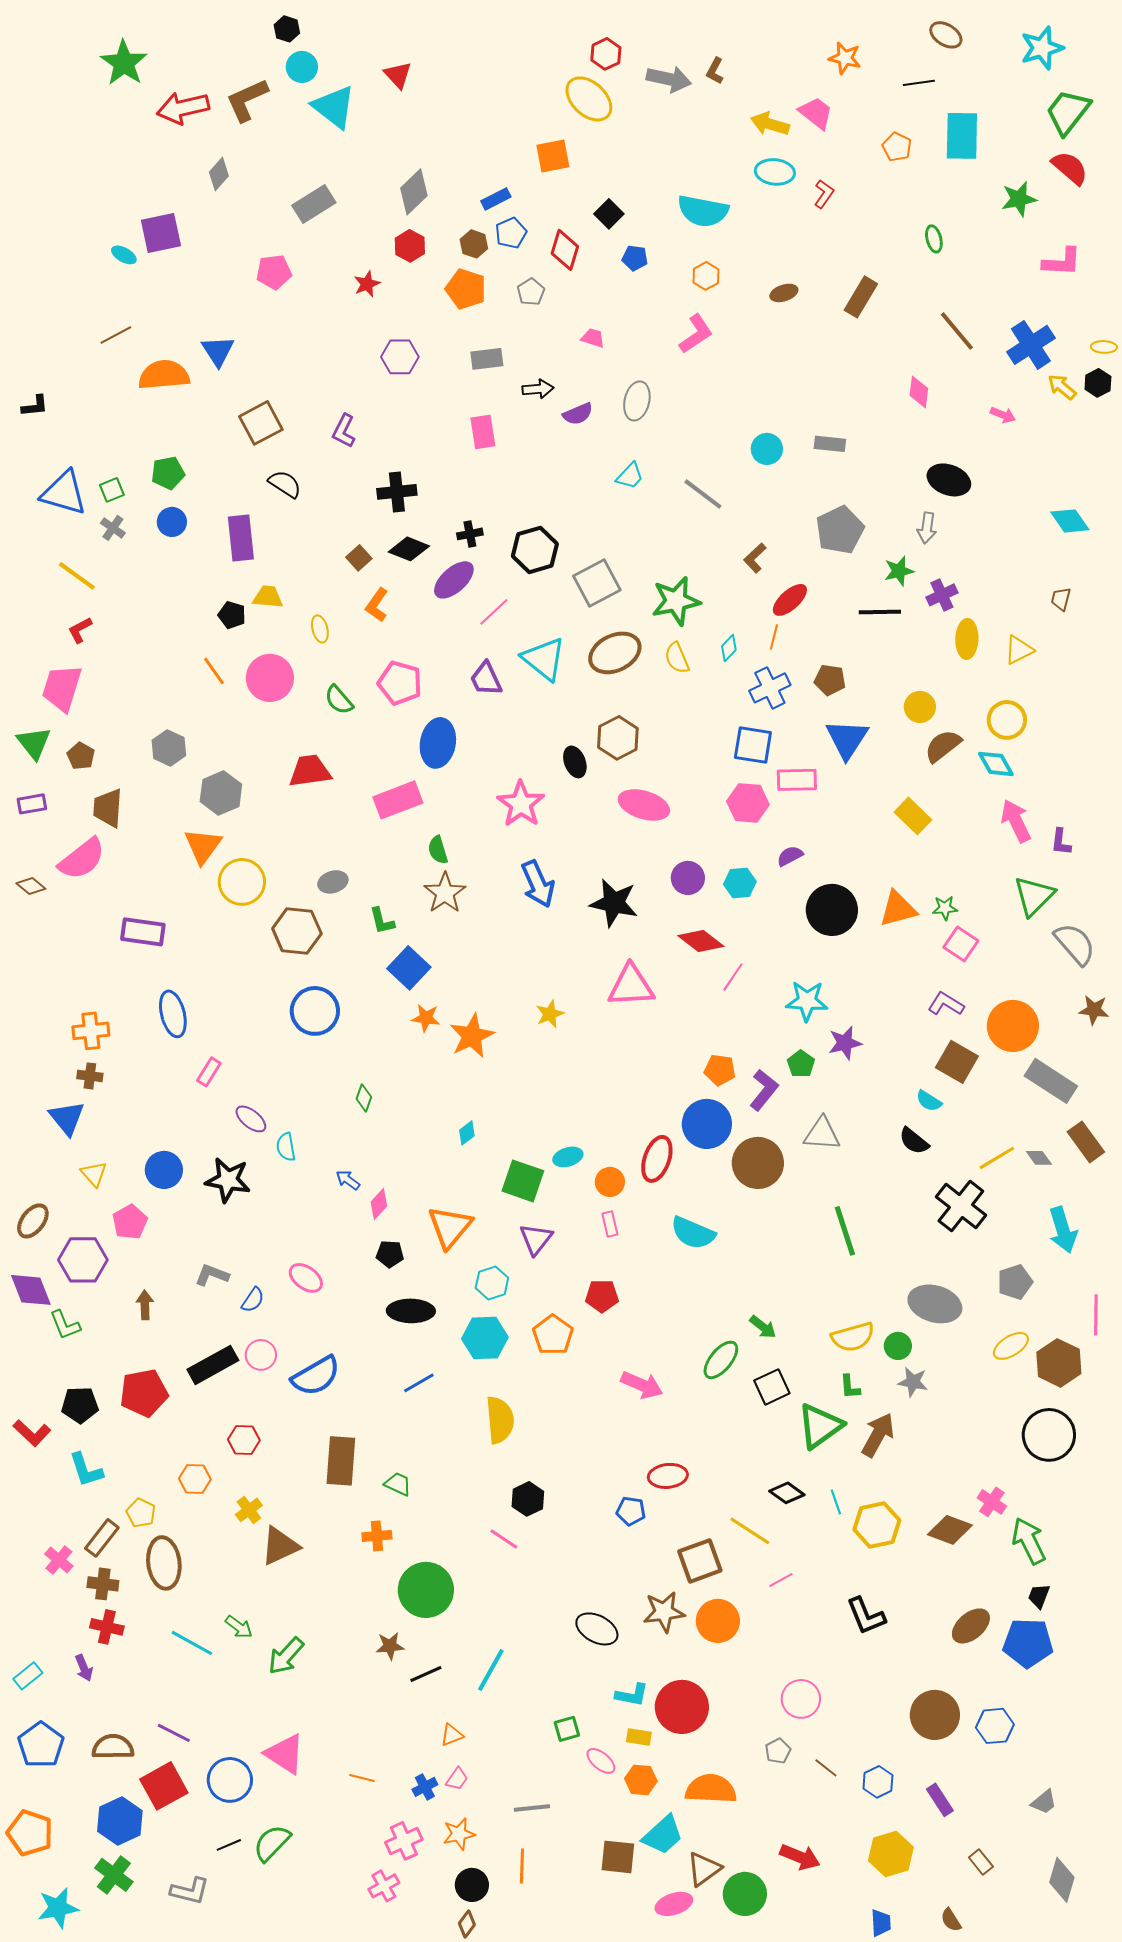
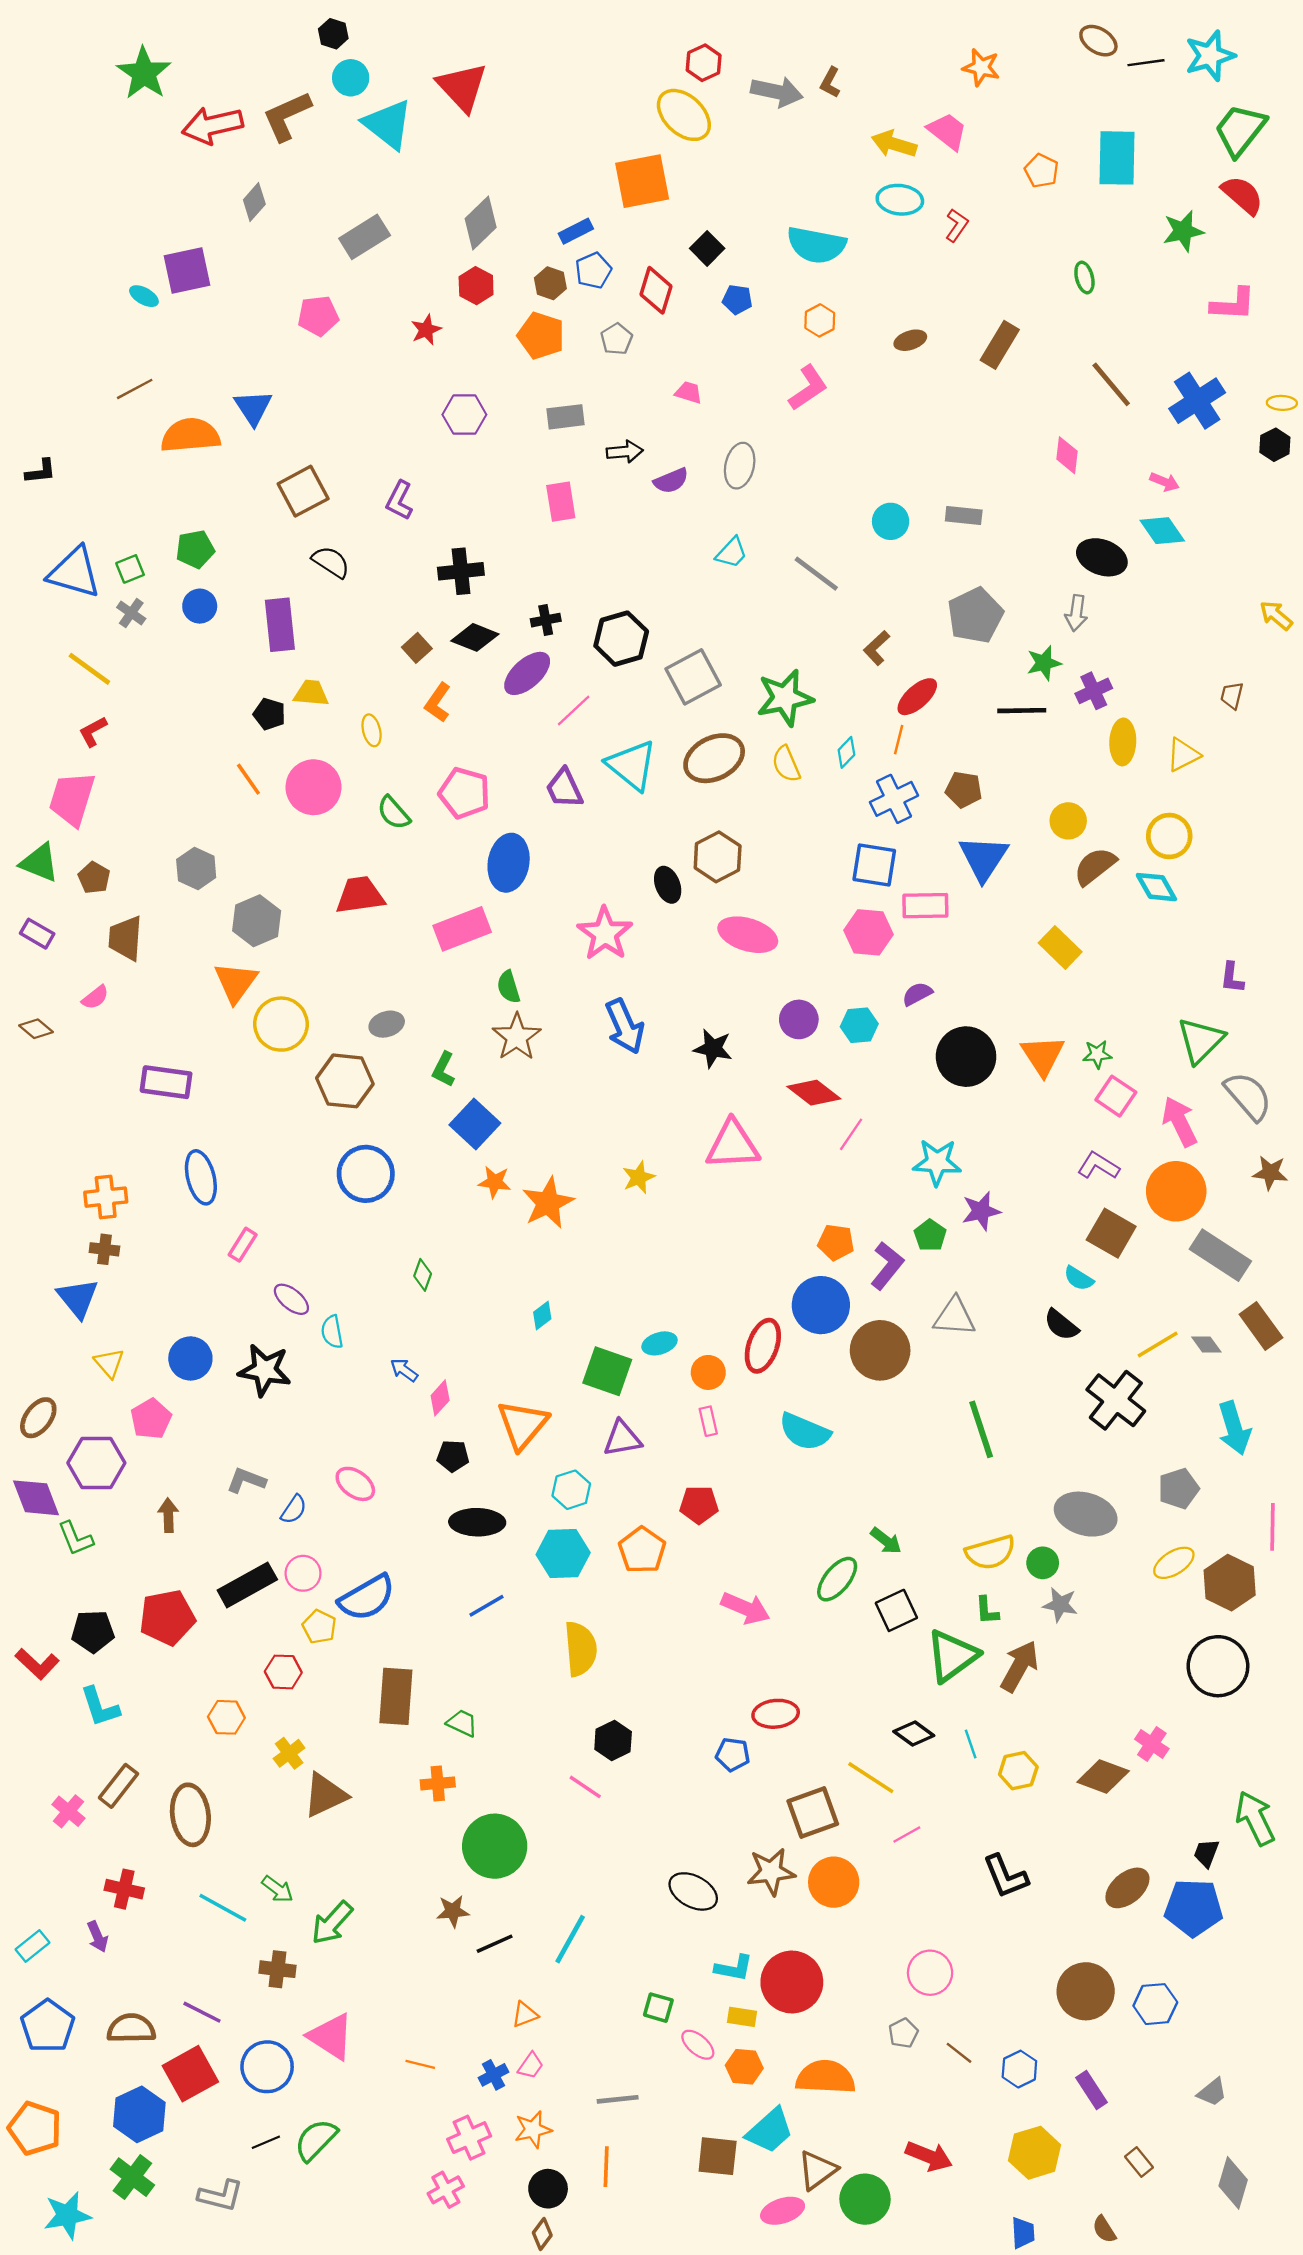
red triangle: (398, 75) -> (462, 87), size x1.6
black line: (919, 83) -> (1146, 63), moved
orange square: (553, 156) -> (642, 181), size x1.4
yellow arrow: (1062, 387) -> (1276, 615), moved
cyan diamond: (1070, 521) -> (1162, 531), moved
green triangle: (34, 743) -> (39, 863), turned -30
purple rectangle: (32, 804) -> (37, 934), turned 40
pink arrow: (1016, 821) -> (1180, 1122), moved
pink semicircle: (82, 859) -> (95, 997), size x0.5
black star: (614, 903) -> (713, 1048), size x0.7
orange triangle: (898, 909) -> (1043, 1055), turned -48
green L-shape: (382, 921) -> (444, 1069), turned 40
purple triangle: (536, 1239) -> (622, 1439), turned 42
yellow pentagon: (141, 1513) -> (319, 1627), moved
yellow hexagon: (877, 1525) -> (1018, 1771), size x0.7
green arrow: (1029, 1541) -> (1255, 1818), moved
brown cross: (103, 1584) -> (277, 1969), moved
green square: (567, 1729) -> (658, 2008), turned 32

